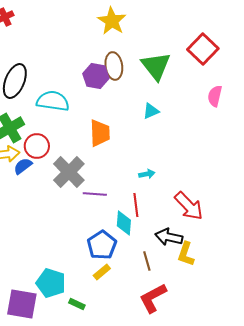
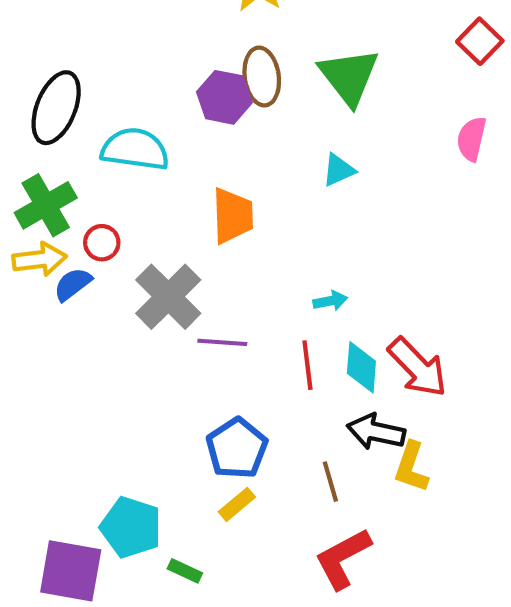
red square: (203, 49) -> (480, 41), moved, size x0.7
red circle: (37, 146) -> (102, 243), size x0.7
cyan diamond: (124, 223) -> (361, 367), moved

